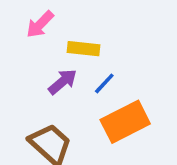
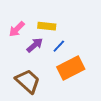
pink arrow: (40, 24) -> (17, 29), moved

